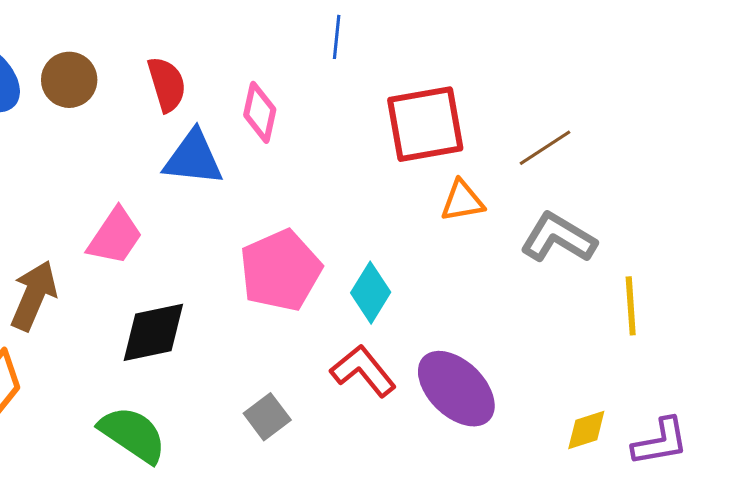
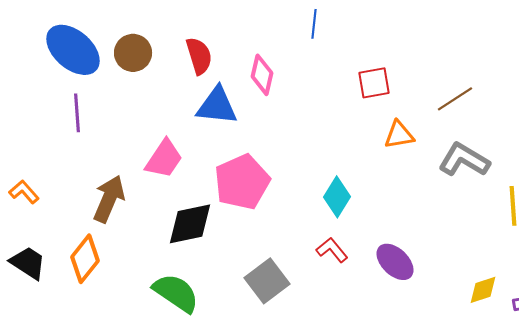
red square: (425, 124) -> (374, 83), size x0.6
pink pentagon: (280, 270) -> (242, 182), moved
red L-shape: (363, 371) -> (332, 250), size x0.7
purple ellipse: (456, 389) -> (395, 262), size x0.7
gray square: (267, 417) -> (267, 281), size x1.4

